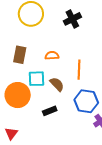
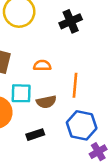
brown semicircle: (57, 84) -> (46, 102), turned 119

